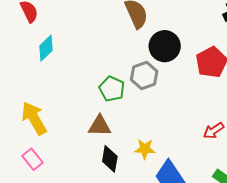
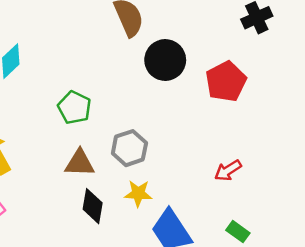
gray hexagon: (144, 76) -> (129, 148), moved
green pentagon: (112, 89) -> (74, 108), moved

